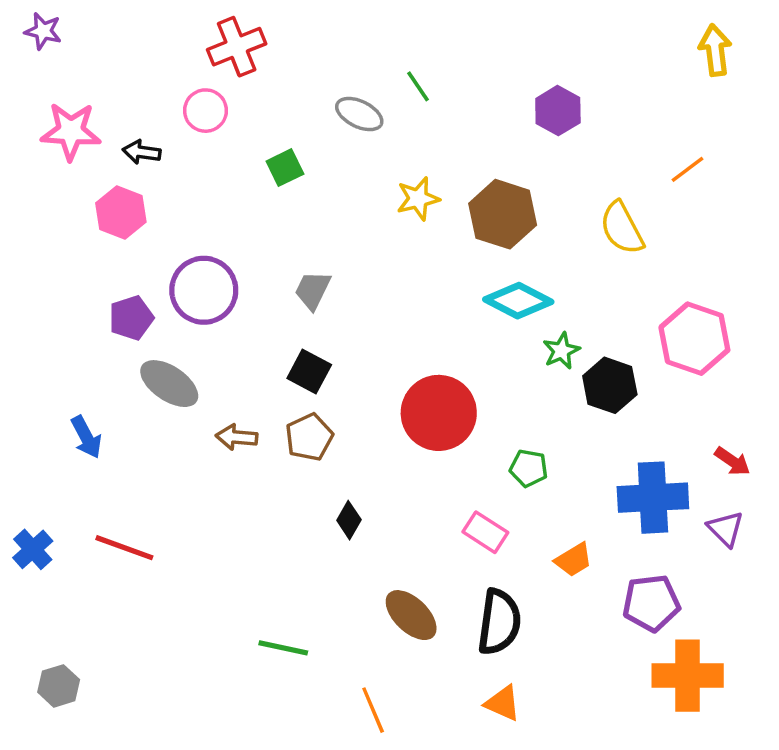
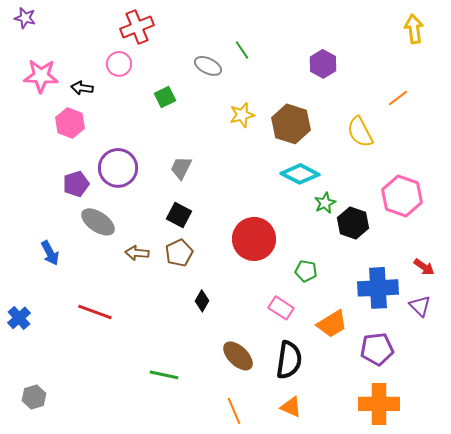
red line: (124, 548) -> (95, 312), moved
orange trapezoid: (574, 560) -> (332, 324), size x1.4
orange cross: (688, 676) -> (379, 404), moved
orange line: (373, 710) -> (234, 411), moved

